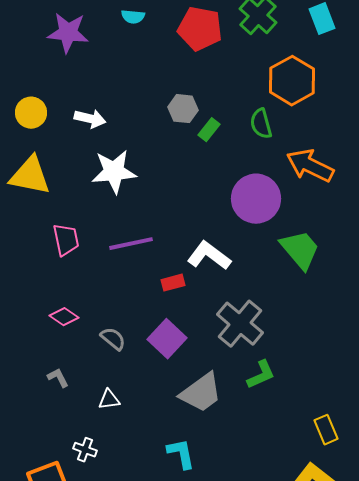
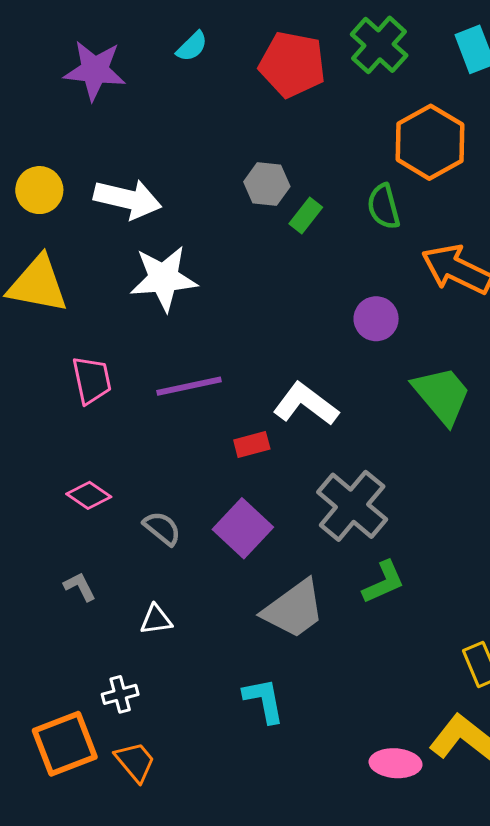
cyan semicircle: (133, 17) -> (192, 46), turned -50
white arrow: (90, 119) -> (128, 199), size x1.4
purple circle: (256, 199) -> (376, 319), size x0.6
white cross: (85, 450) -> (120, 694), turned -35

